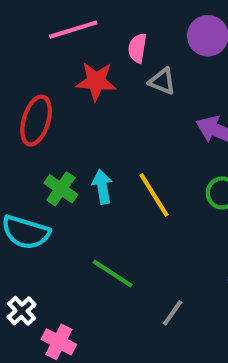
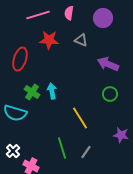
pink semicircle: (137, 48) -> (69, 13), moved
yellow line: (154, 195) -> (80, 118), moved
green line: (113, 274) -> (62, 148), moved, turned 40

